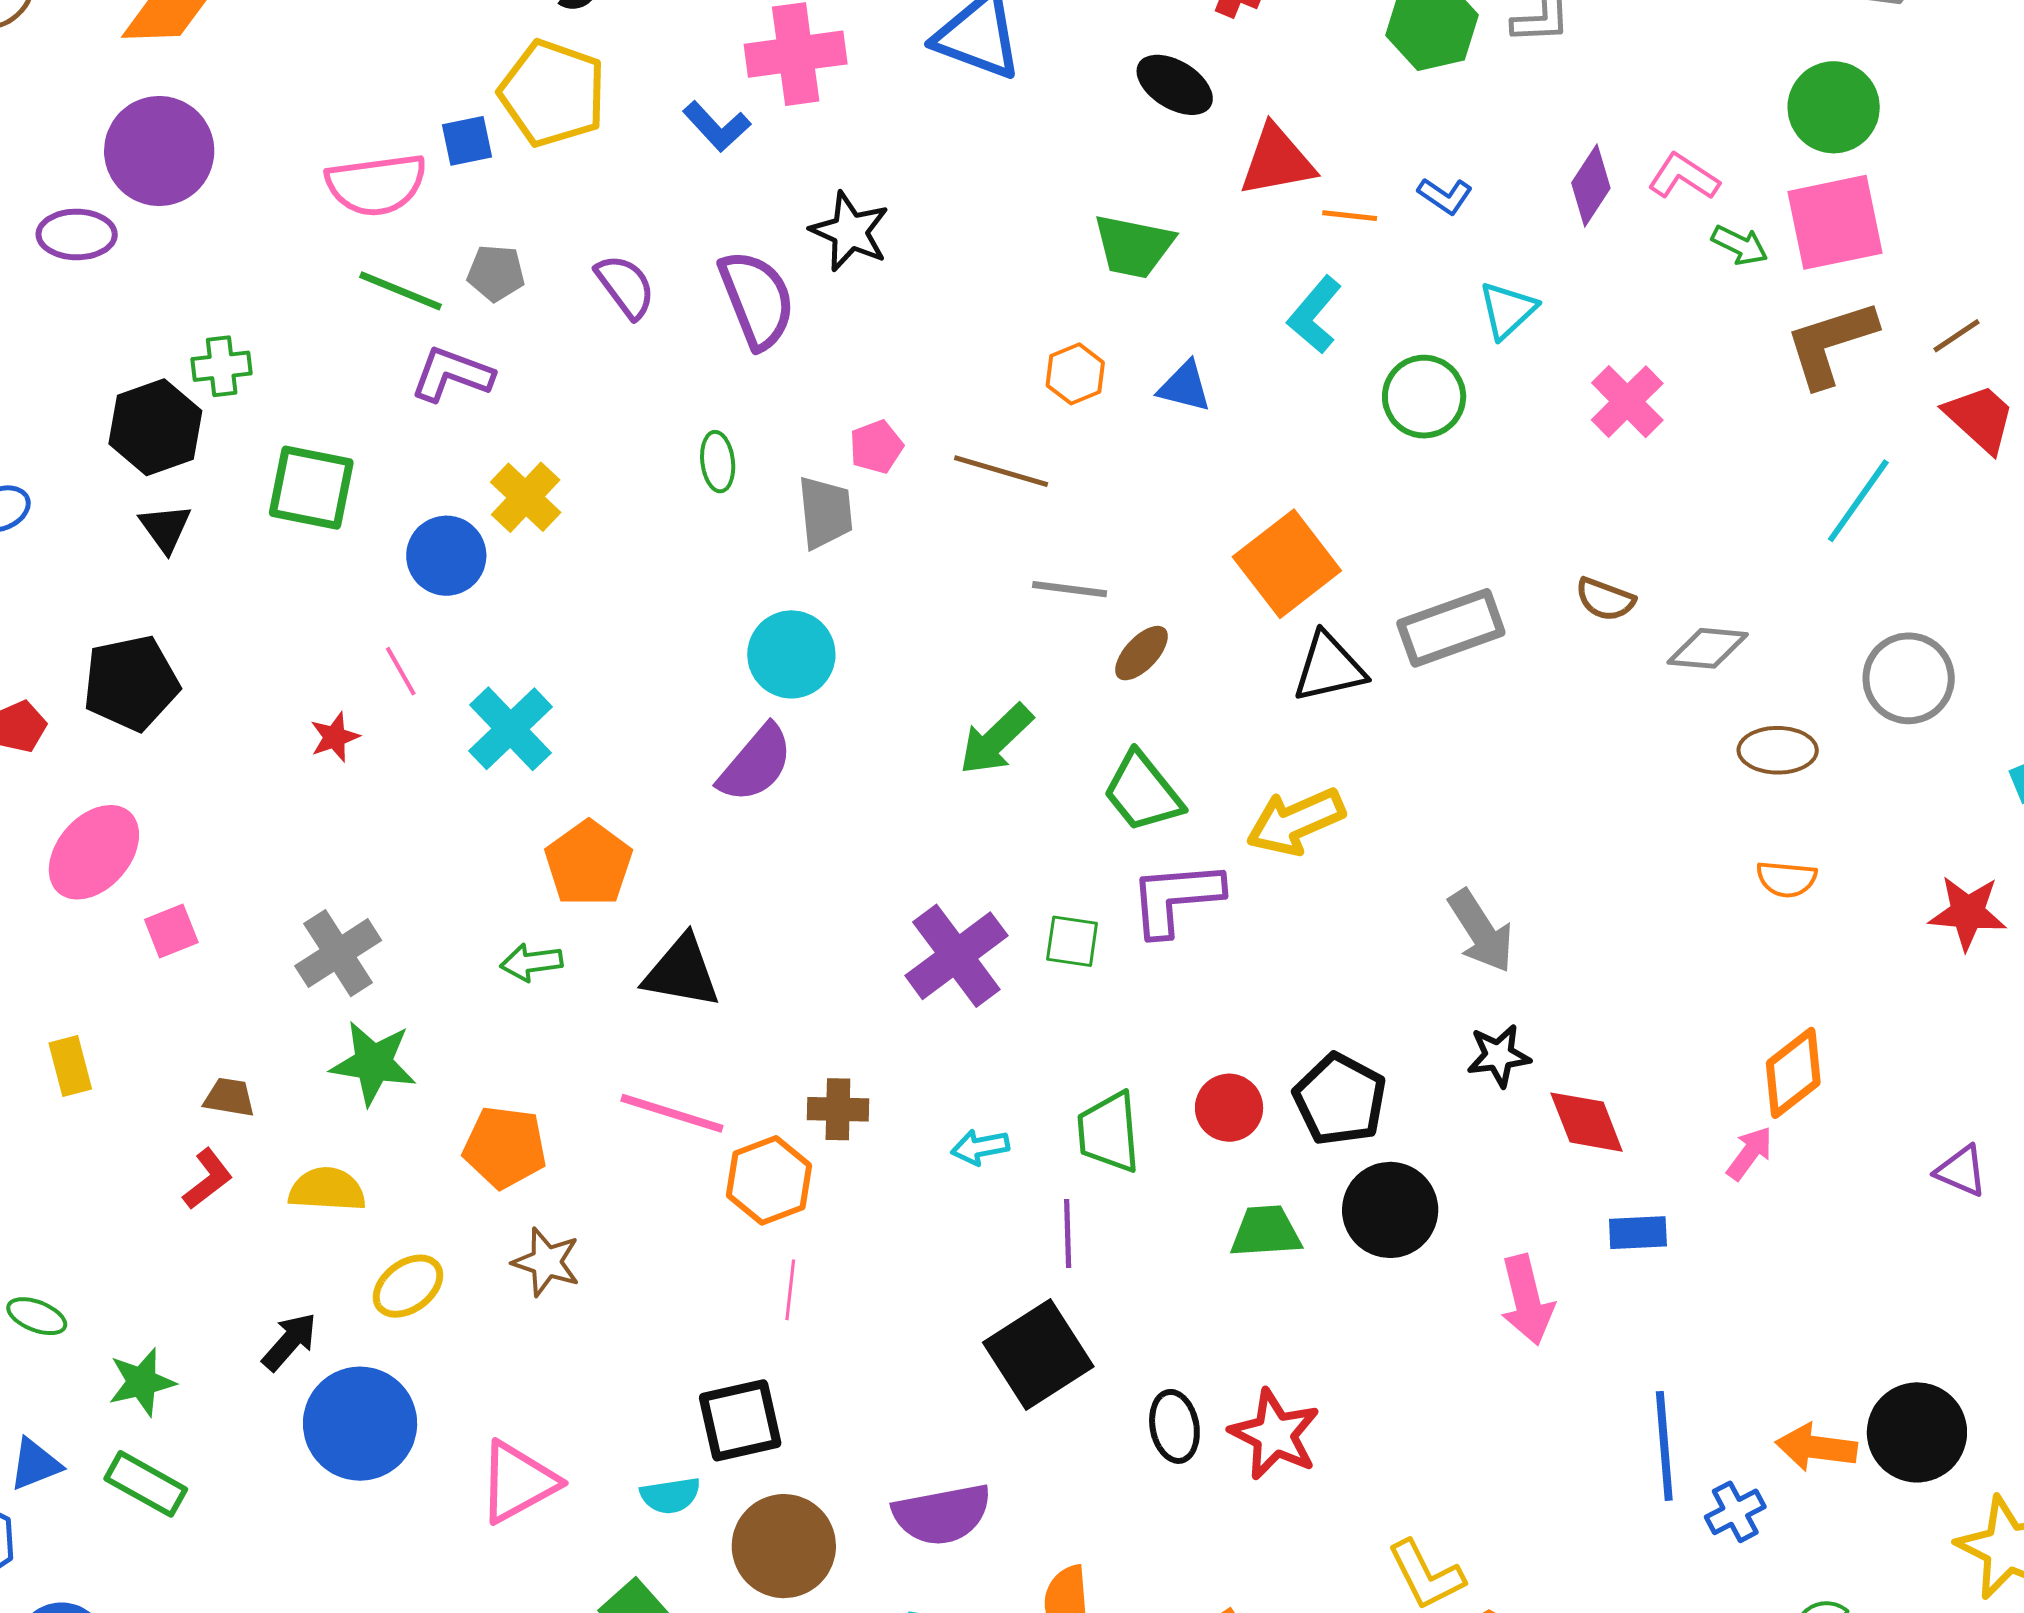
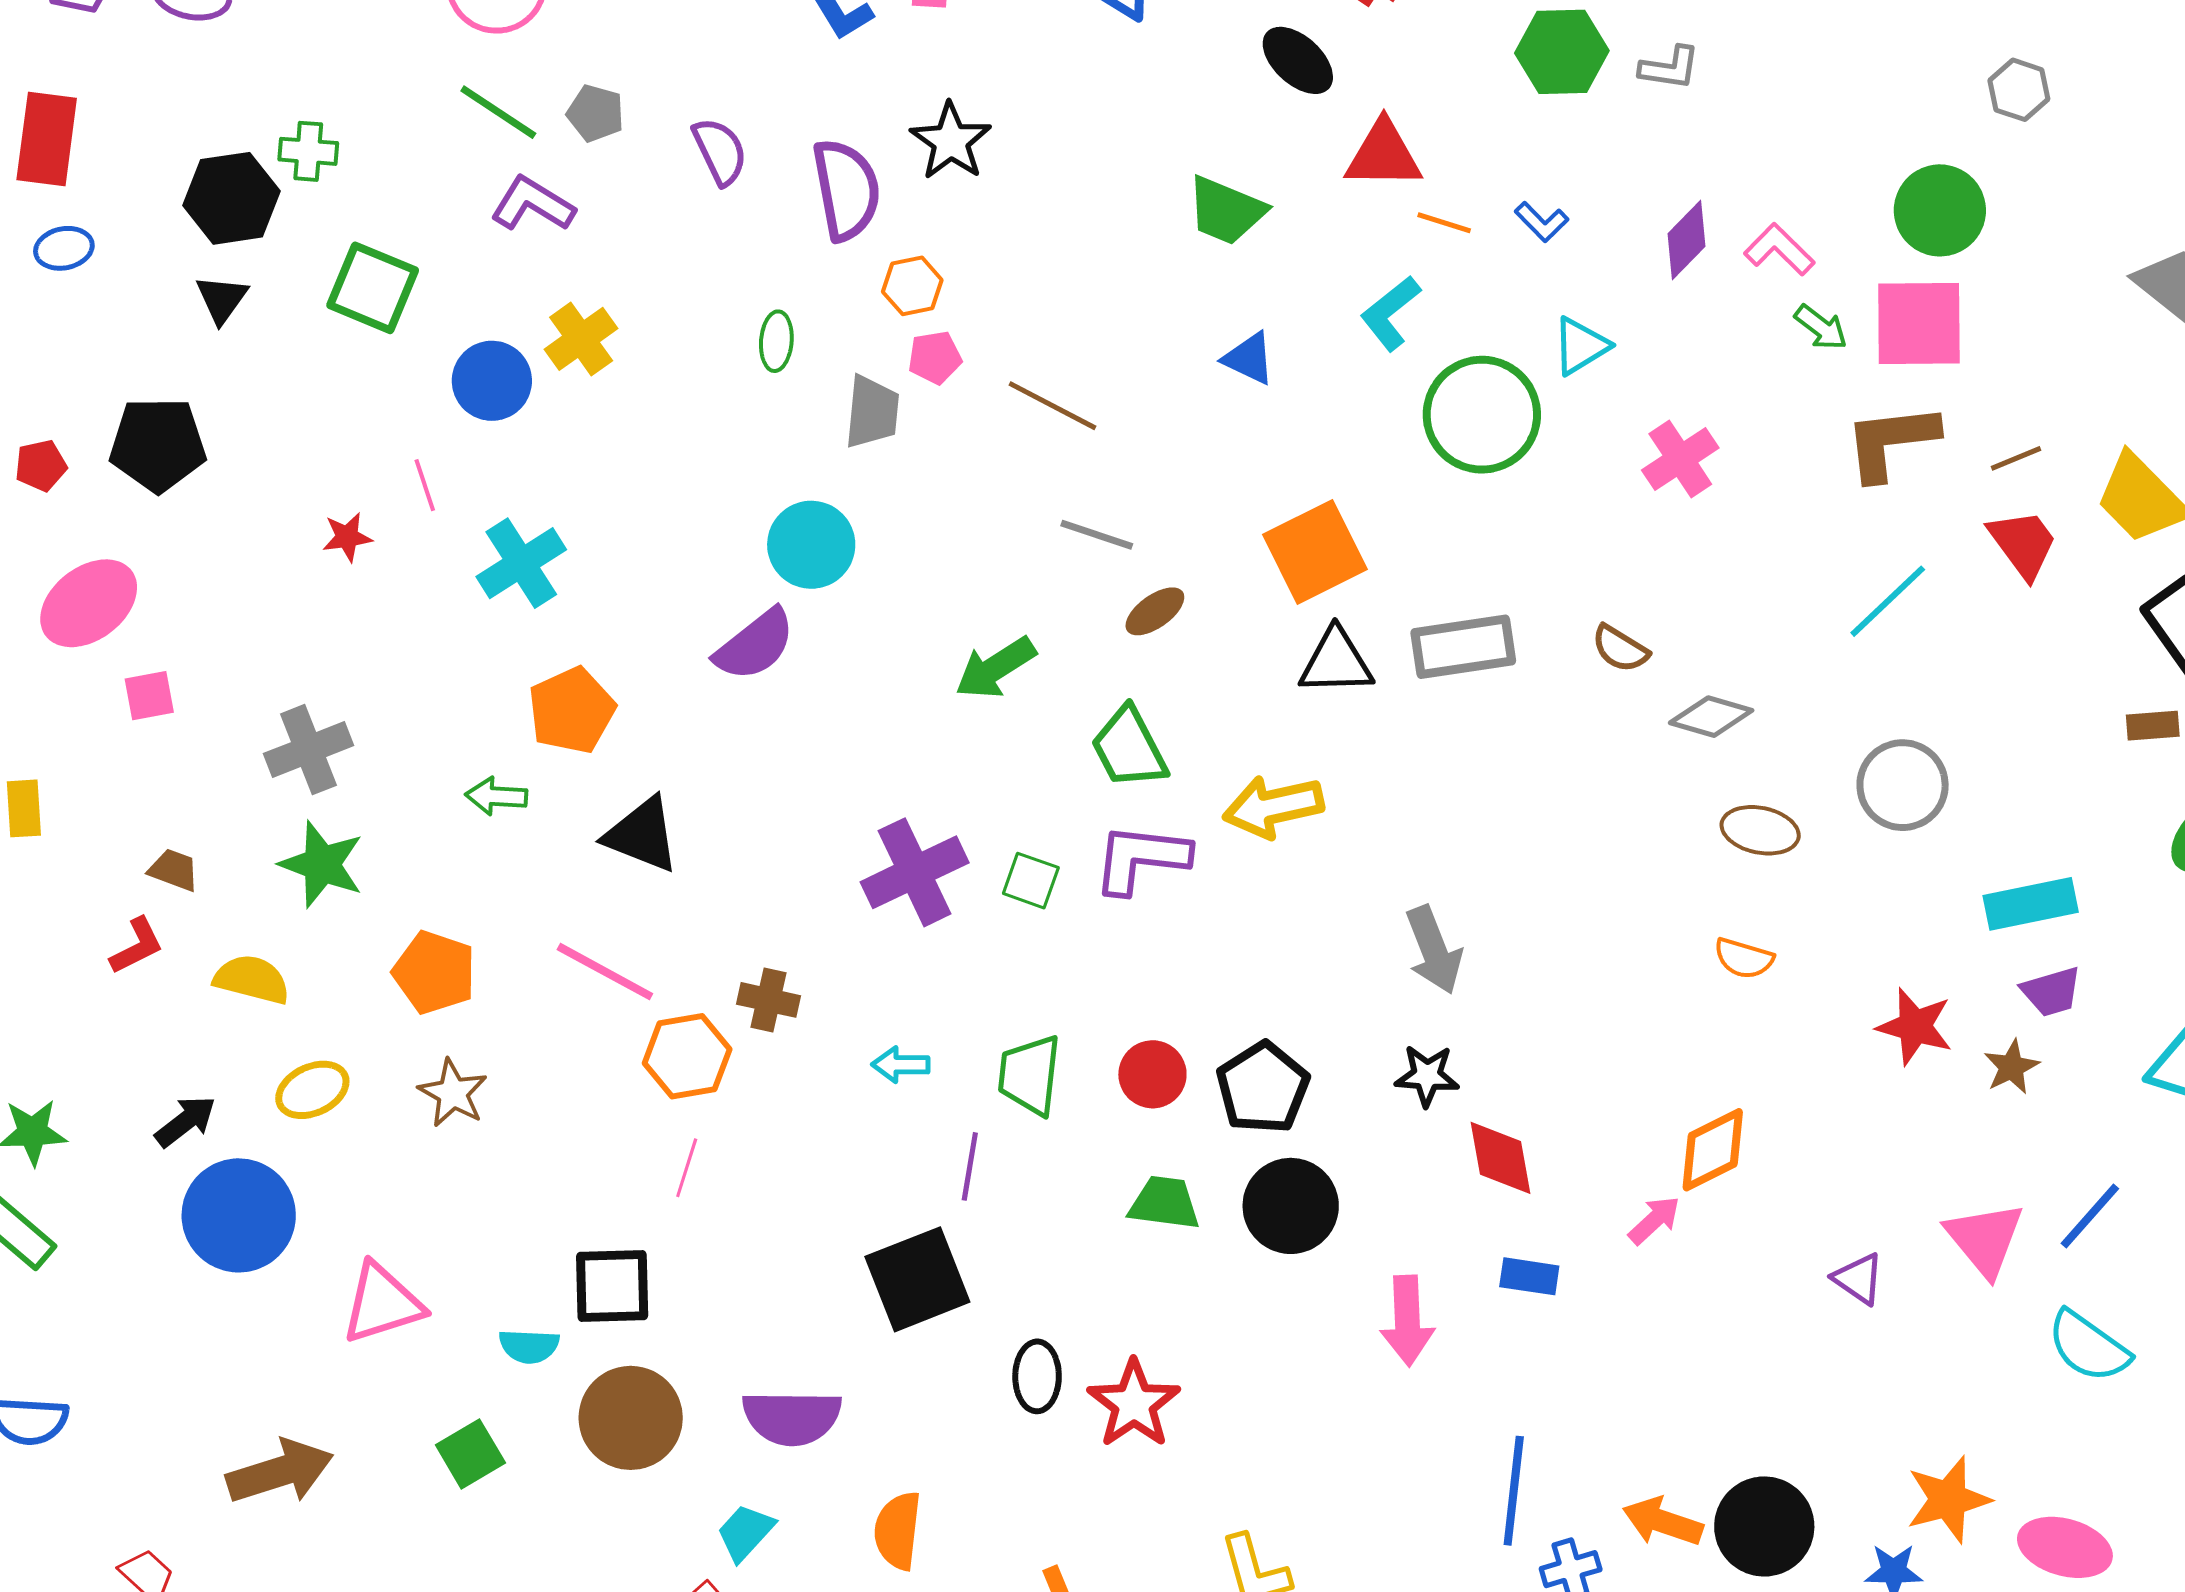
orange hexagon: (1075, 374) -> (912, 286), moved
green circle: (1424, 397) -> (1482, 415), size x1.4

